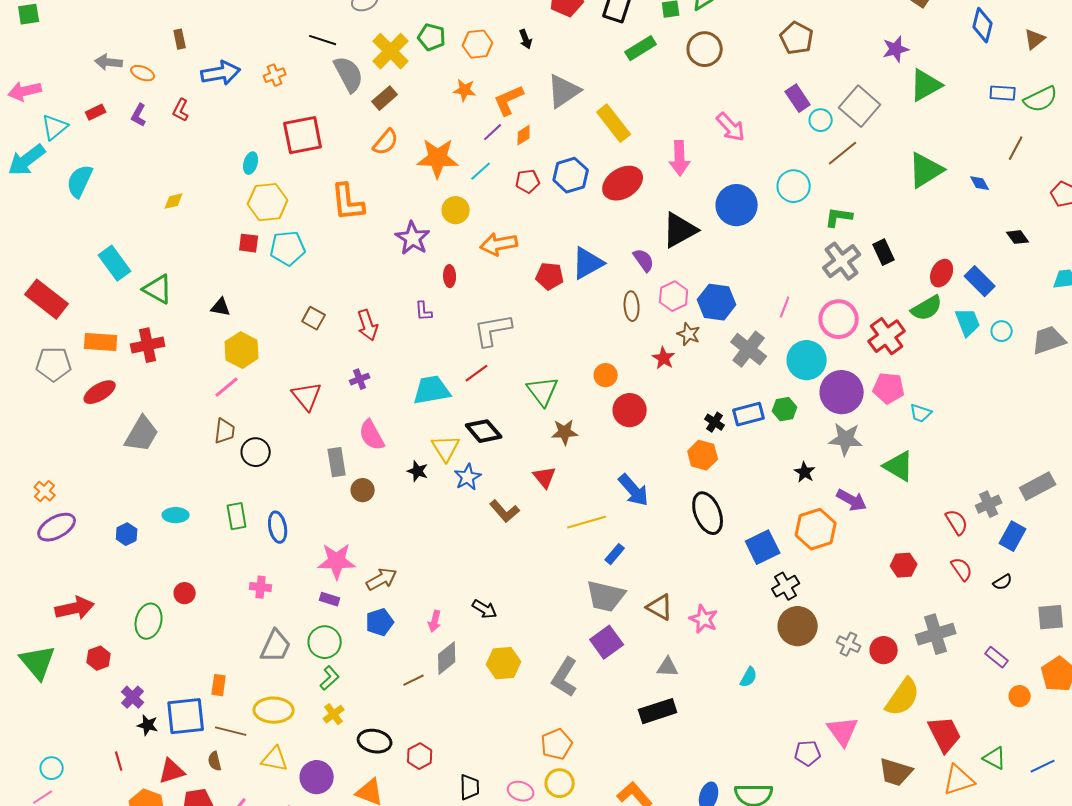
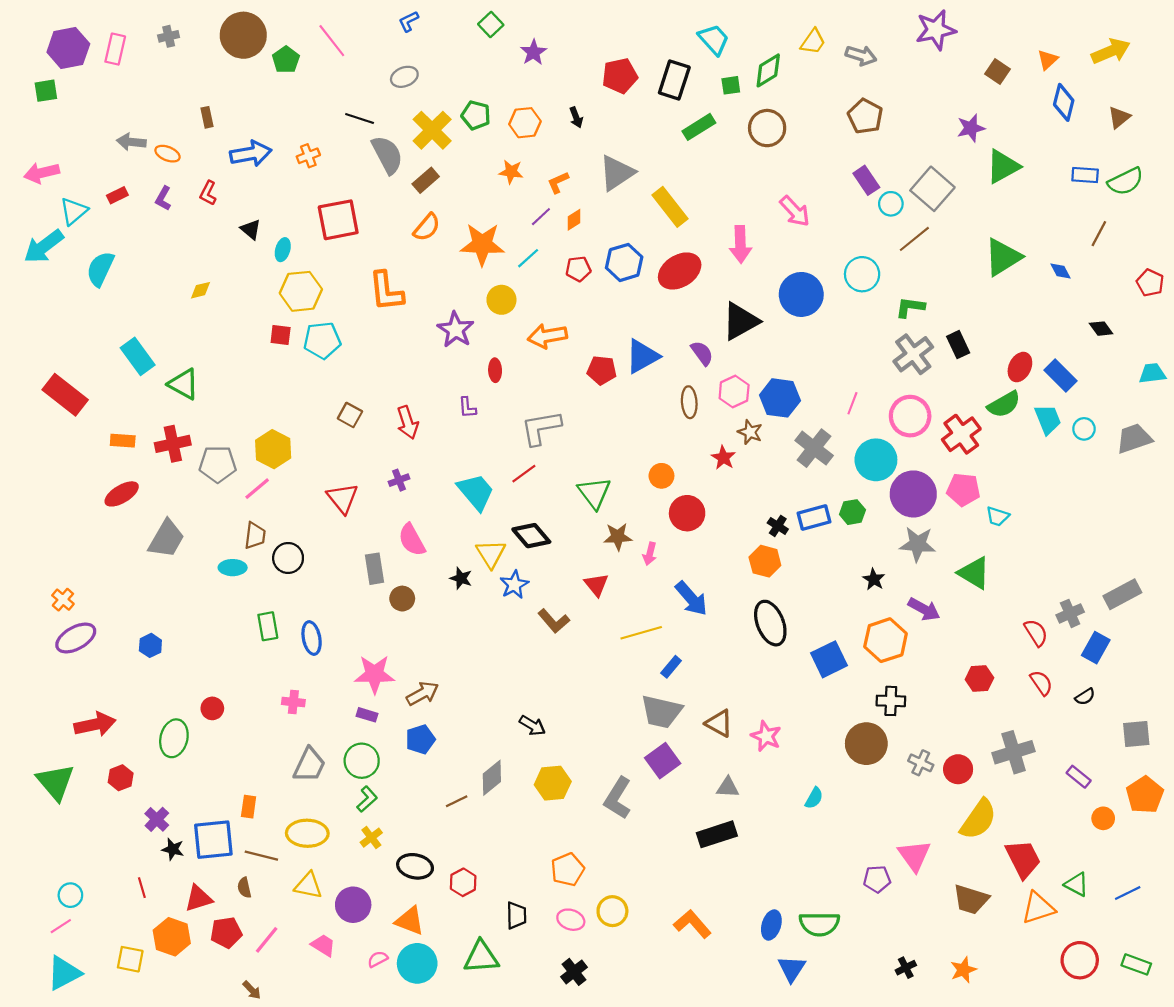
orange L-shape: (509, 100) -> (558, 182), size x0.7
black triangle: (221, 307) -> (251, 229), moved, turned 30
orange rectangle: (101, 342) -> (123, 441), size x0.7
gray pentagon: (54, 364) -> (218, 464), moved
cyan trapezoid: (432, 390) -> (476, 492), turned 60
cyan ellipse: (176, 515) -> (233, 568), moved
black cross: (786, 586) -> (891, 701), moved, turned 32
pink arrow: (435, 621) -> (650, 554), moved
orange pentagon: (557, 744) -> (568, 870), moved

